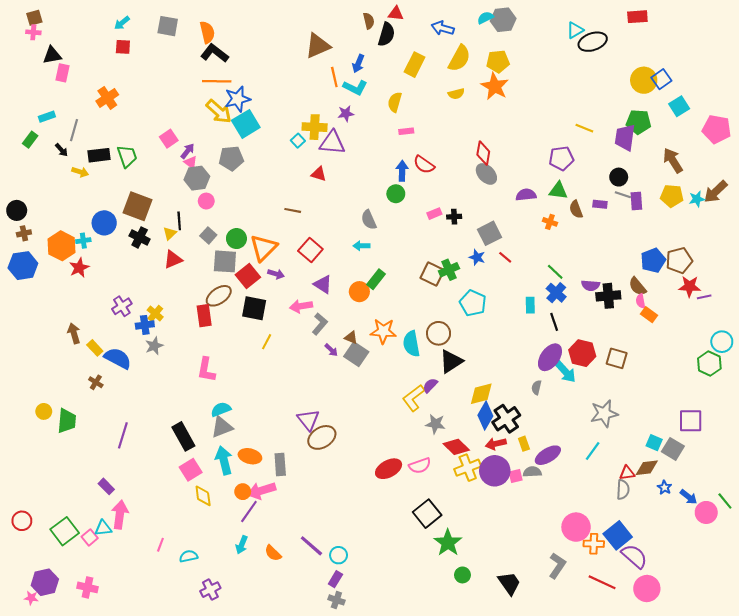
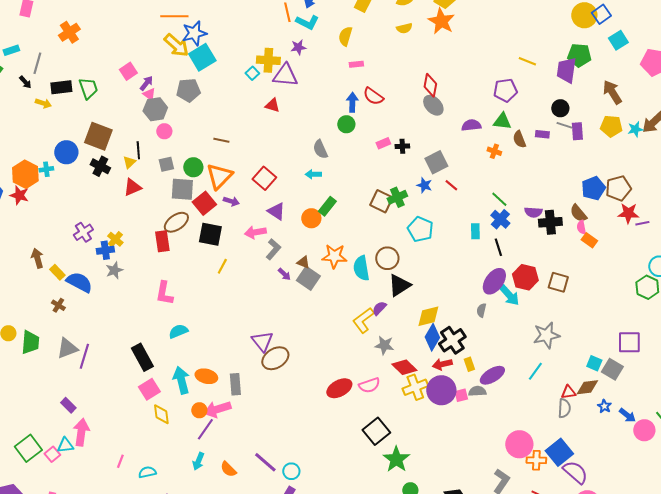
brown line: (293, 210) -> (221, 140), moved
gray square: (208, 235) -> (166, 164), turned 35
red star: (79, 268) -> (19, 195), moved, turned -30
gray triangle: (222, 427) -> (67, 348), moved

